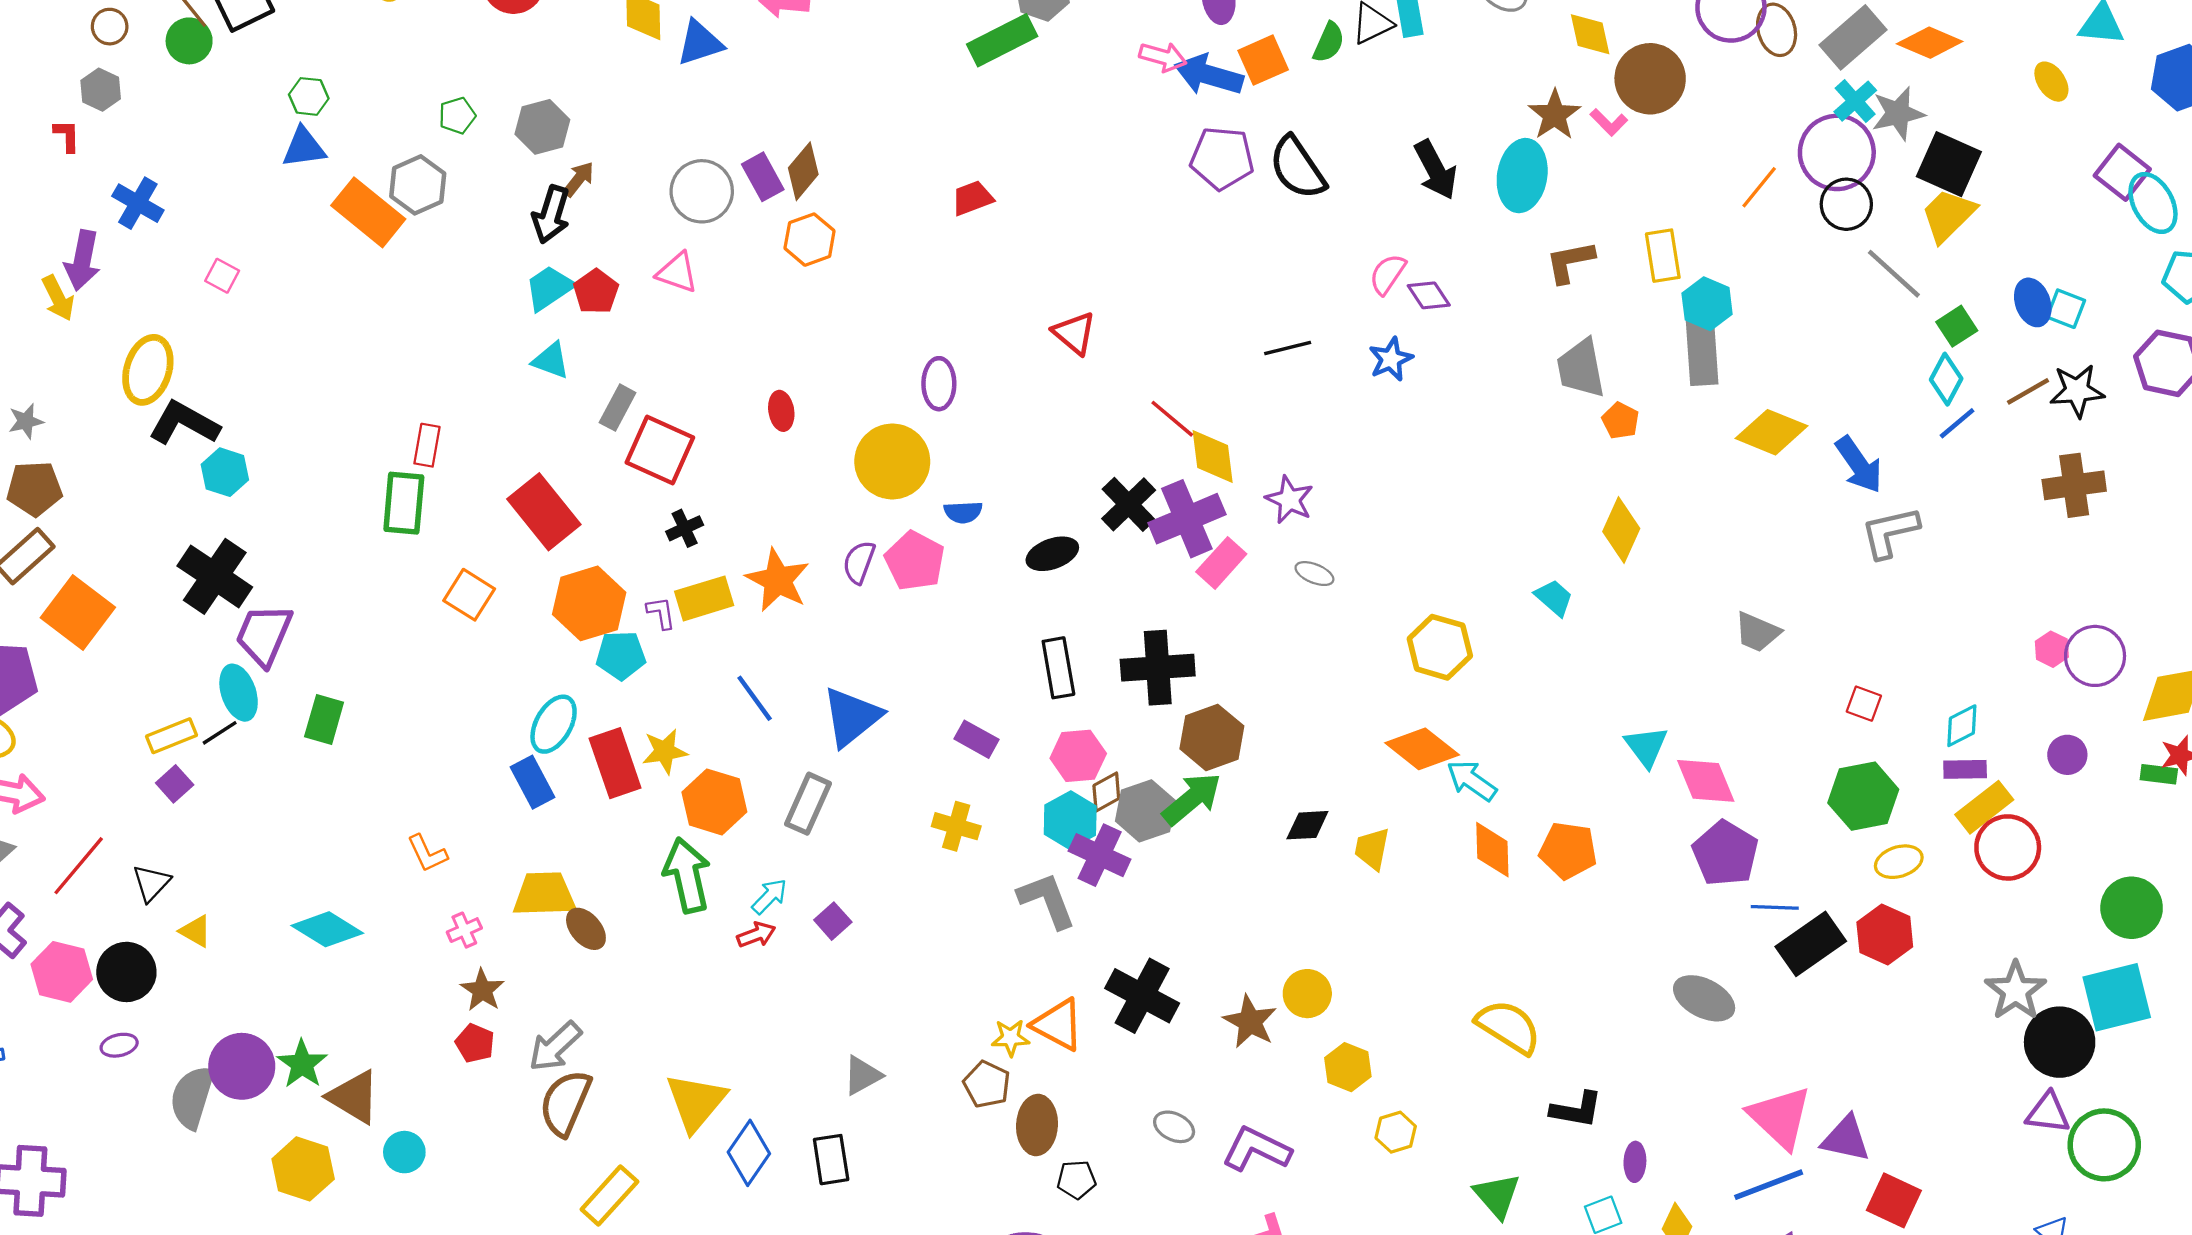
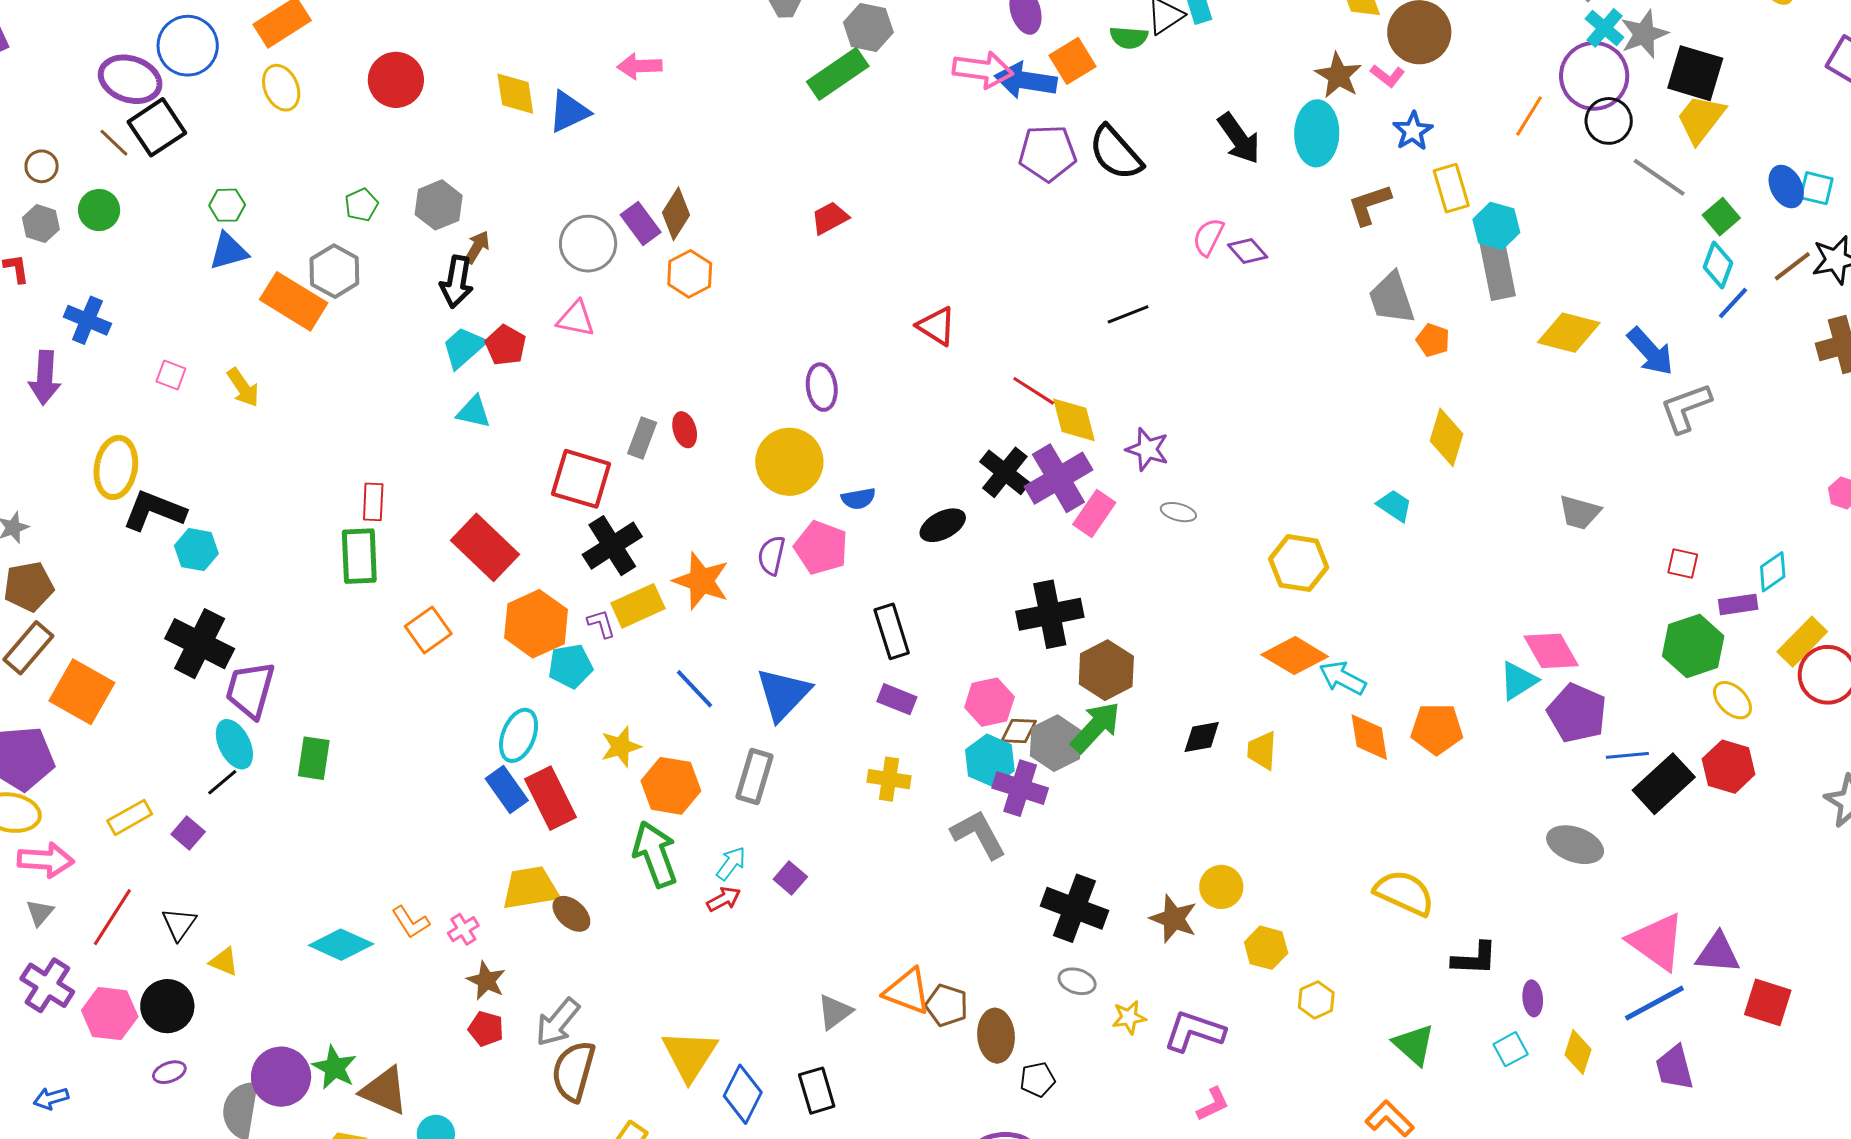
green circle: (189, 41) -> (99, 210), moved
green semicircle: (1329, 42) -> (1129, 38), turned 78
pink arrow: (1163, 57) -> (983, 70), size x1.4
yellow arrow: (58, 298) -> (243, 387), moved
blue star: (1391, 359) -> (1413, 131), moved
gray rectangle: (618, 408) -> (642, 438), moved
black cross: (685, 528) -> (612, 546), size x1.8
orange square: (469, 595) -> (428, 630), turned 30
black rectangle: (1058, 668) -> (892, 631), moved
yellow rectangle: (172, 736) -> (130, 817), moved
cyan triangle: (1646, 747) -> (1518, 681), moved, turned 42
red rectangle: (615, 763) -> (550, 798), moved
purple rectangle: (1965, 769) -> (1738, 604), moved
brown diamond: (1106, 792) -> (1019, 731), turned 39
orange L-shape: (427, 853) -> (411, 922), moved
yellow ellipse: (1899, 862) -> (1732, 700), turned 69
orange triangle: (1058, 1025) -> (907, 991), moved
yellow star: (1011, 1038) -> (1129, 1017), moved
gray ellipse: (1174, 1127) -> (1077, 981), moved

